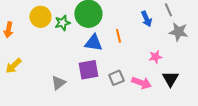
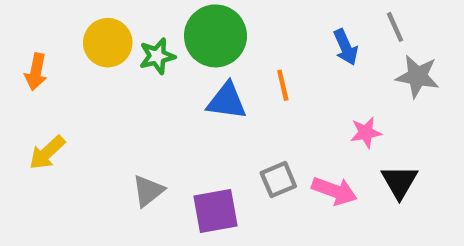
purple square: (88, 70) -> (215, 211), moved

